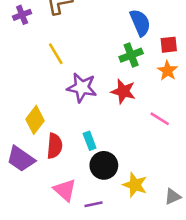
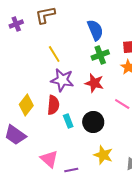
blue semicircle: (140, 23) -> (95, 30), moved
yellow line: (56, 54) -> (54, 54), moved
red semicircle: (55, 146) -> (53, 105), moved
black circle: (104, 165) -> (93, 122), moved

